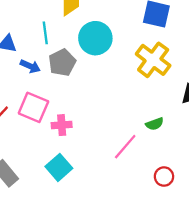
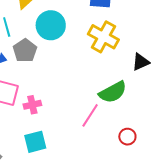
green semicircle: (155, 124) -> (113, 92), size x1.8
cyan square: (59, 167) -> (35, 142), turned 35

